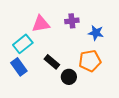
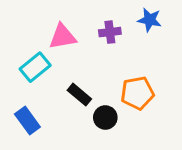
blue star: (96, 33) -> (150, 20), moved
blue rectangle: (19, 67) -> (27, 121), moved

